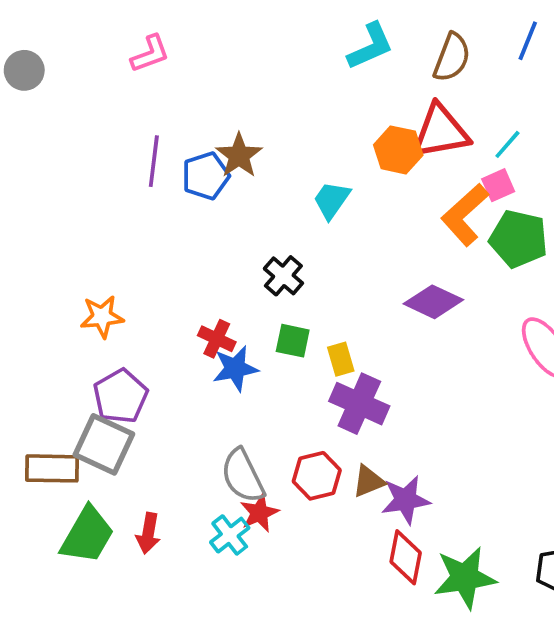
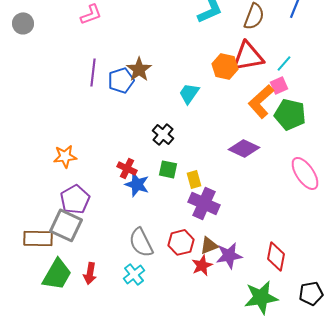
blue star: (235, 368) -> (137, 184), turned 30
red star: (259, 513) -> (202, 265), moved
red diamond: (406, 557) -> (276, 256), moved

